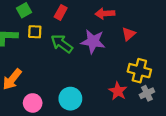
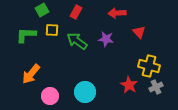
red triangle: (129, 34) -> (139, 32), turned -32
purple star: (93, 42) -> (106, 39), size x0.7

